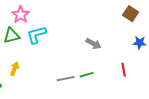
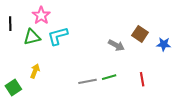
brown square: (131, 14) -> (140, 34), moved
red line: (124, 70) -> (142, 79), moved

